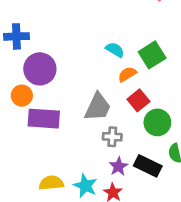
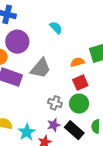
cyan semicircle: (115, 50) -> (56, 28), moved
gray trapezoid: (98, 107) -> (41, 68), moved
green circle: (157, 122) -> (79, 104), moved

